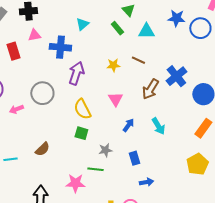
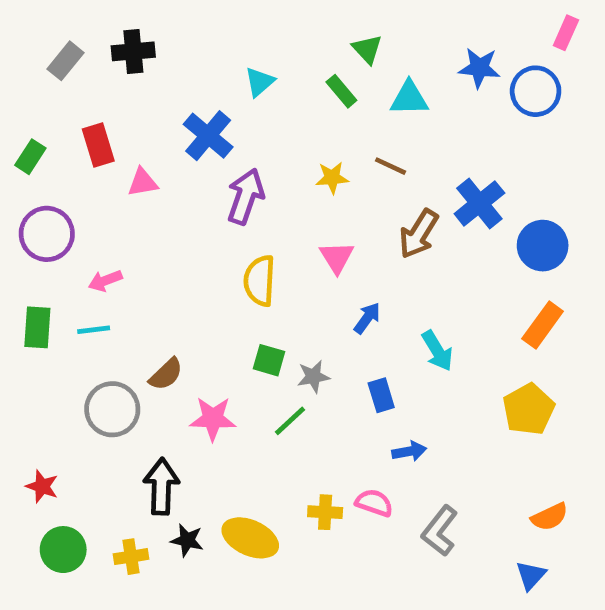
pink triangle: (34, 35) -> (143, 182), moved
blue cross: (60, 47) -> (208, 136), turned 35
gray circle: (42, 93) -> (112, 409), moved
yellow semicircle: (82, 109) -> (260, 281), turned 30
cyan arrow: (158, 126) -> (437, 351), moved
green square: (81, 133) -> (269, 360), moved
cyan line: (10, 159) -> (94, 330), moved
green line: (95, 169) -> (290, 421), turned -49
pink star: (75, 183) -> (213, 419), moved

